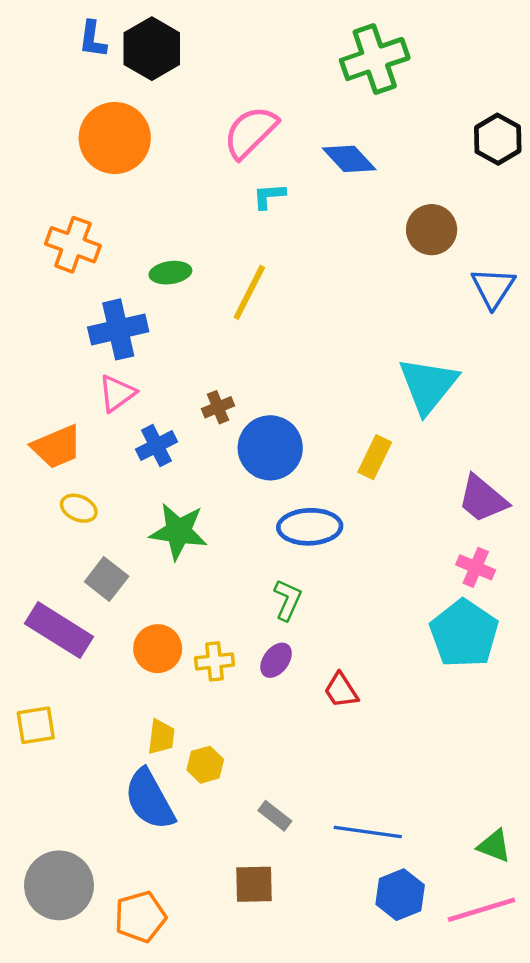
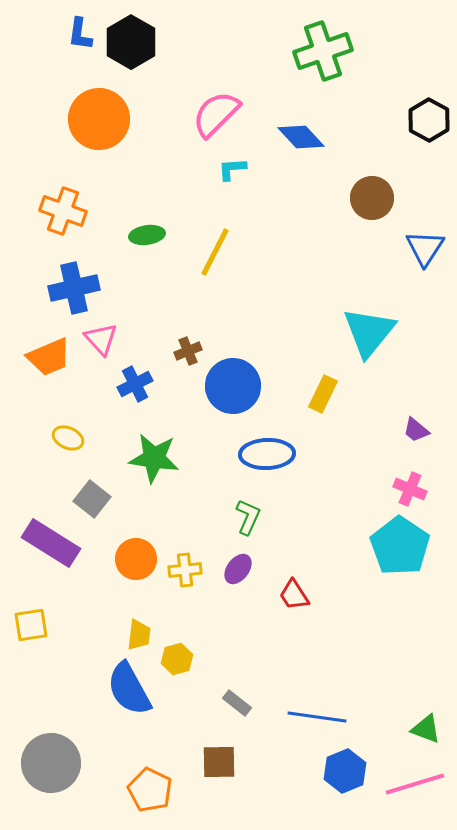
blue cross: (118, 329) -> (74, 288), moved
pink triangle: (117, 393) -> (101, 339), turned -36
orange trapezoid: (57, 447) -> (49, 357), moved
purple trapezoid: (483, 499) -> (416, 430), size x0.6
orange pentagon: (140, 917) -> (150, 790), moved, turned -30

